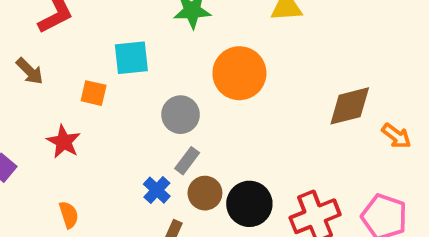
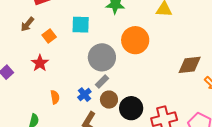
brown arrow: (30, 71) -> (27, 24), turned 77
orange square: (94, 93) -> (49, 36), moved, turned 32
gray circle: (181, 115) -> (102, 57), size x1.4
orange semicircle: (69, 215) -> (55, 97), moved

